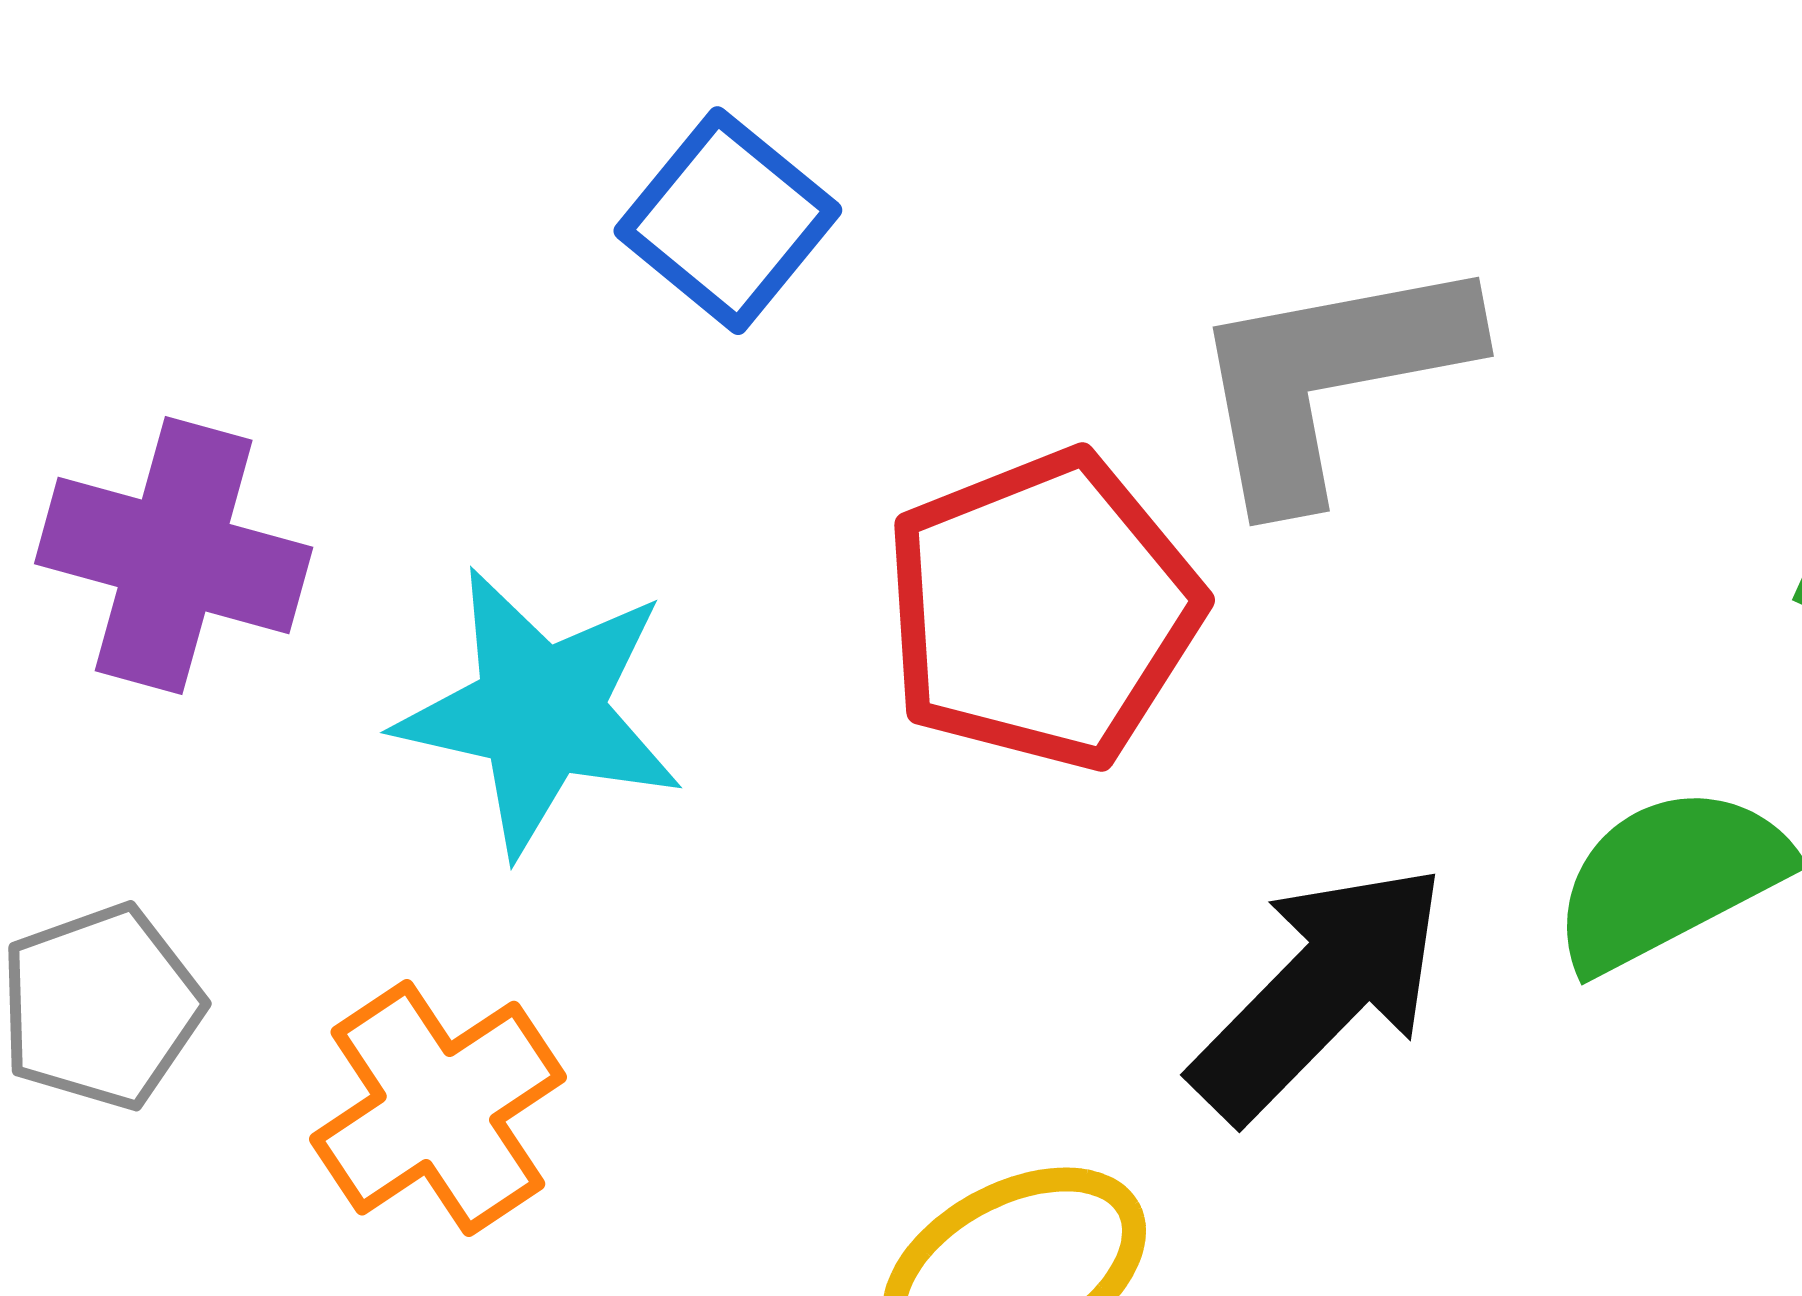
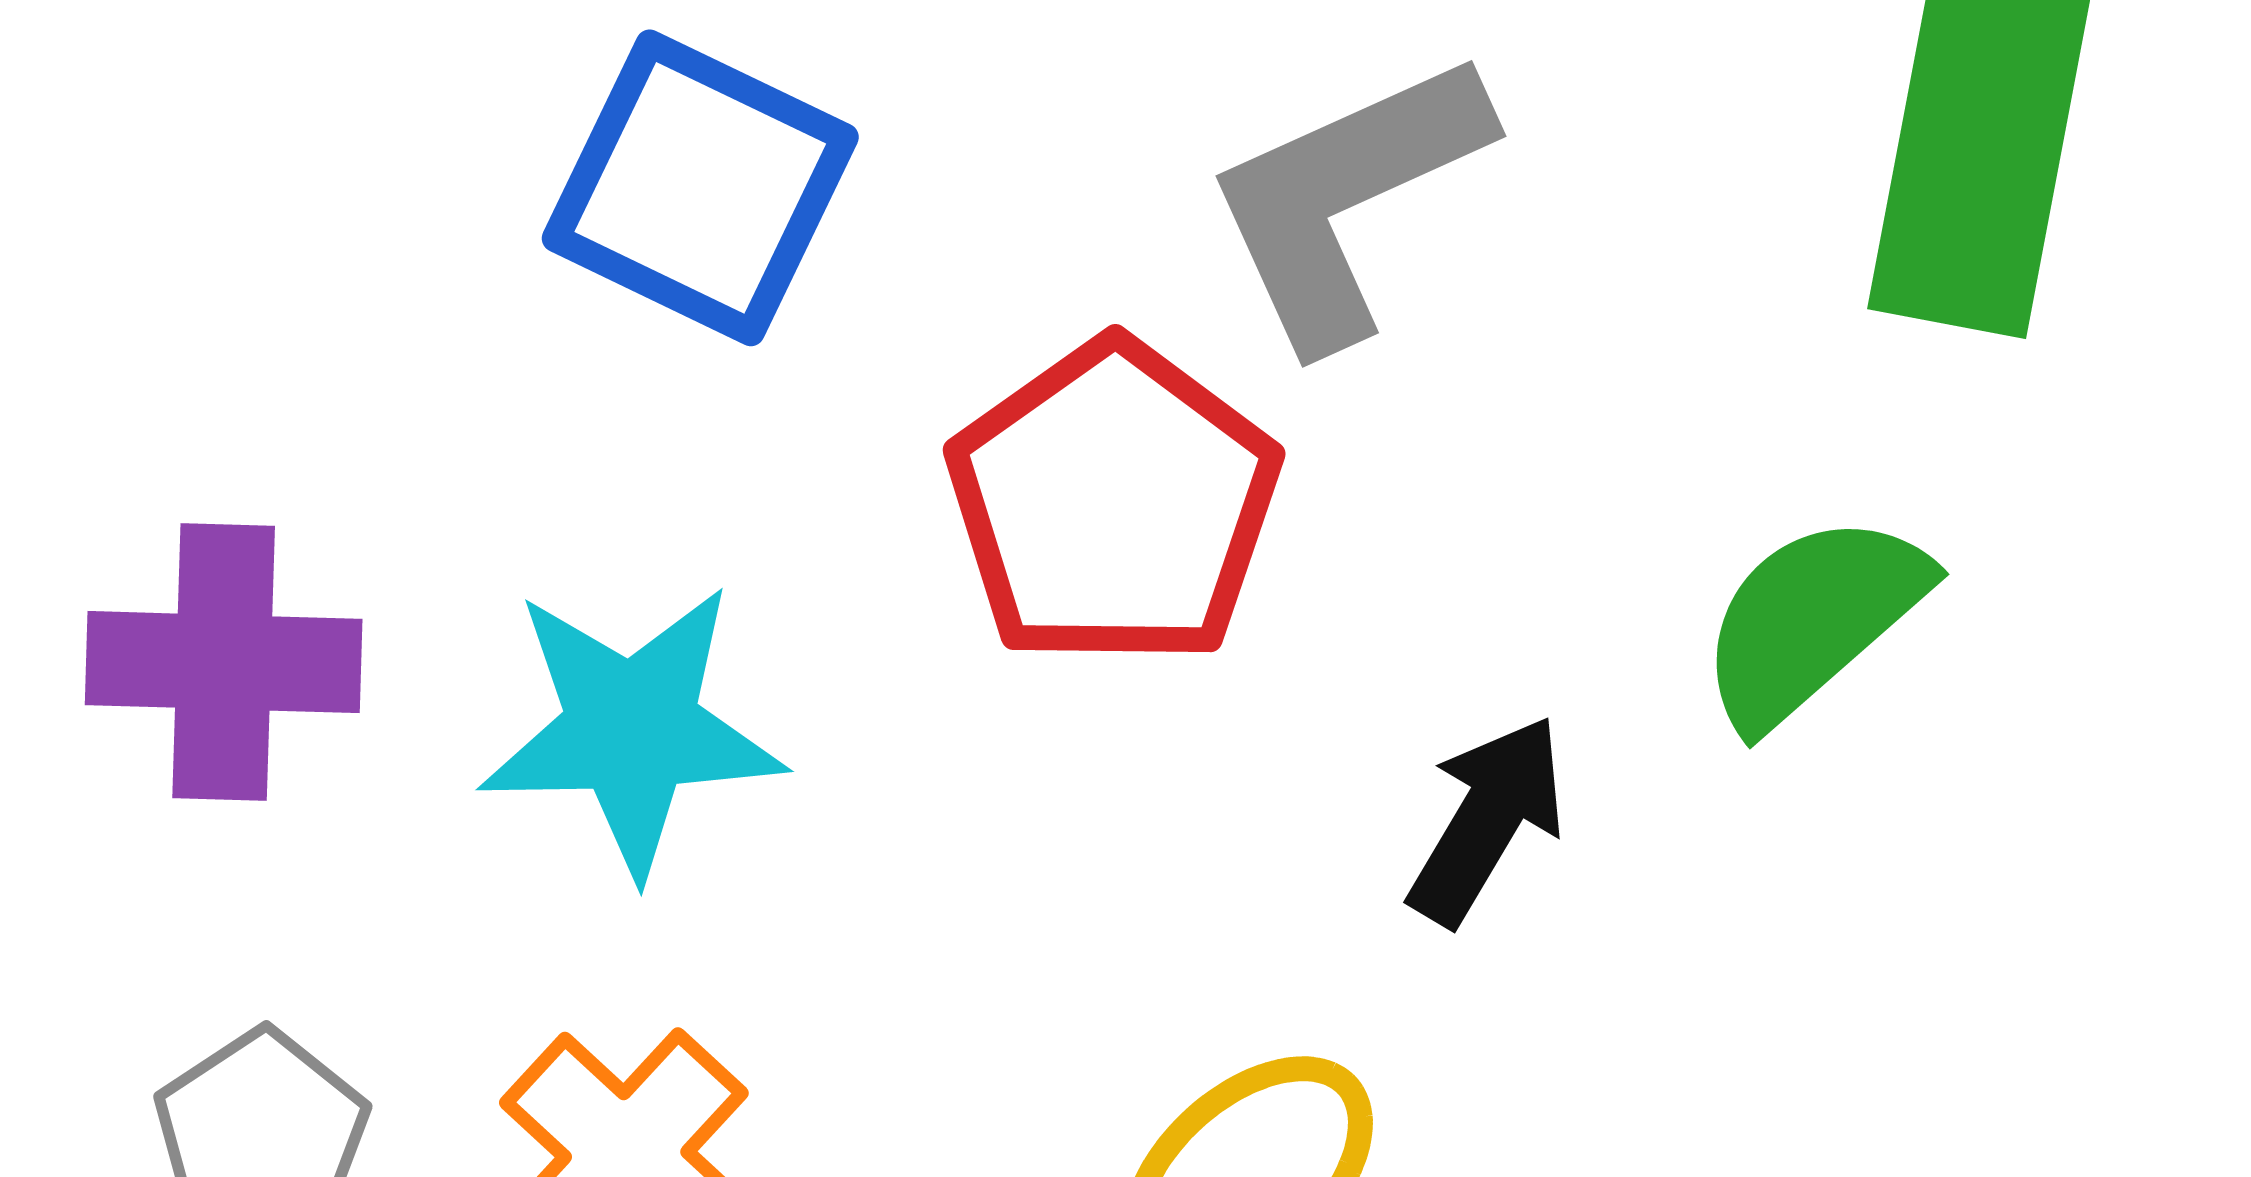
blue square: (728, 221) -> (700, 188), size x1.4
black arrow: (1320, 992) -> (1487, 820), size x0.7

